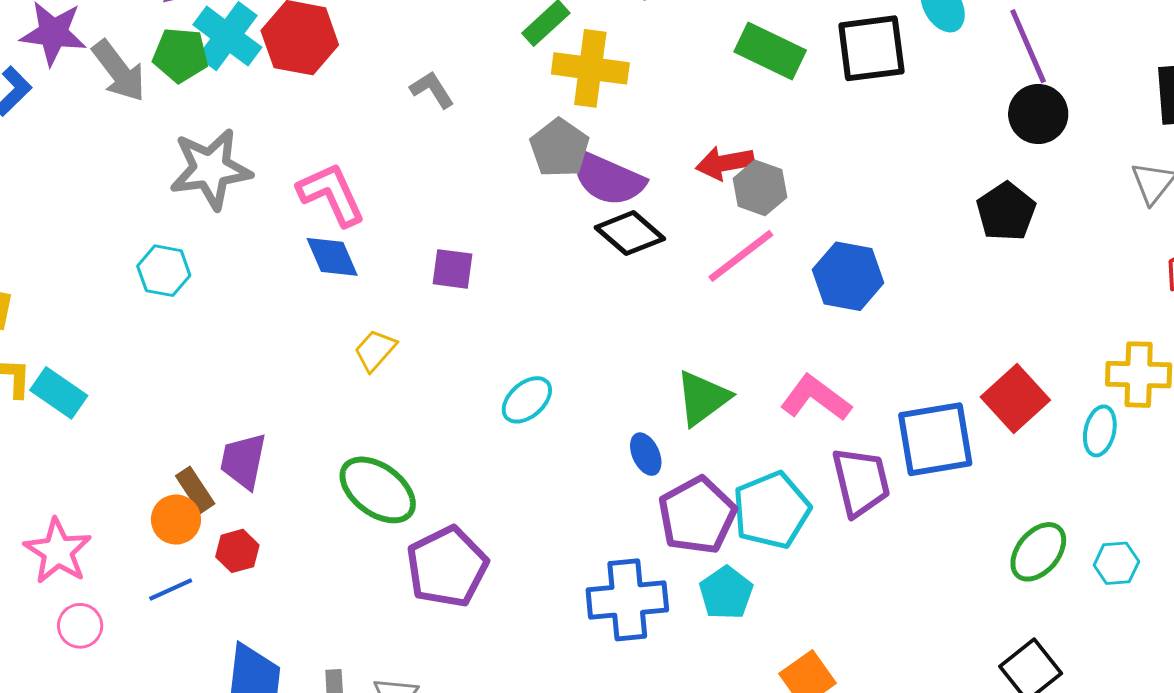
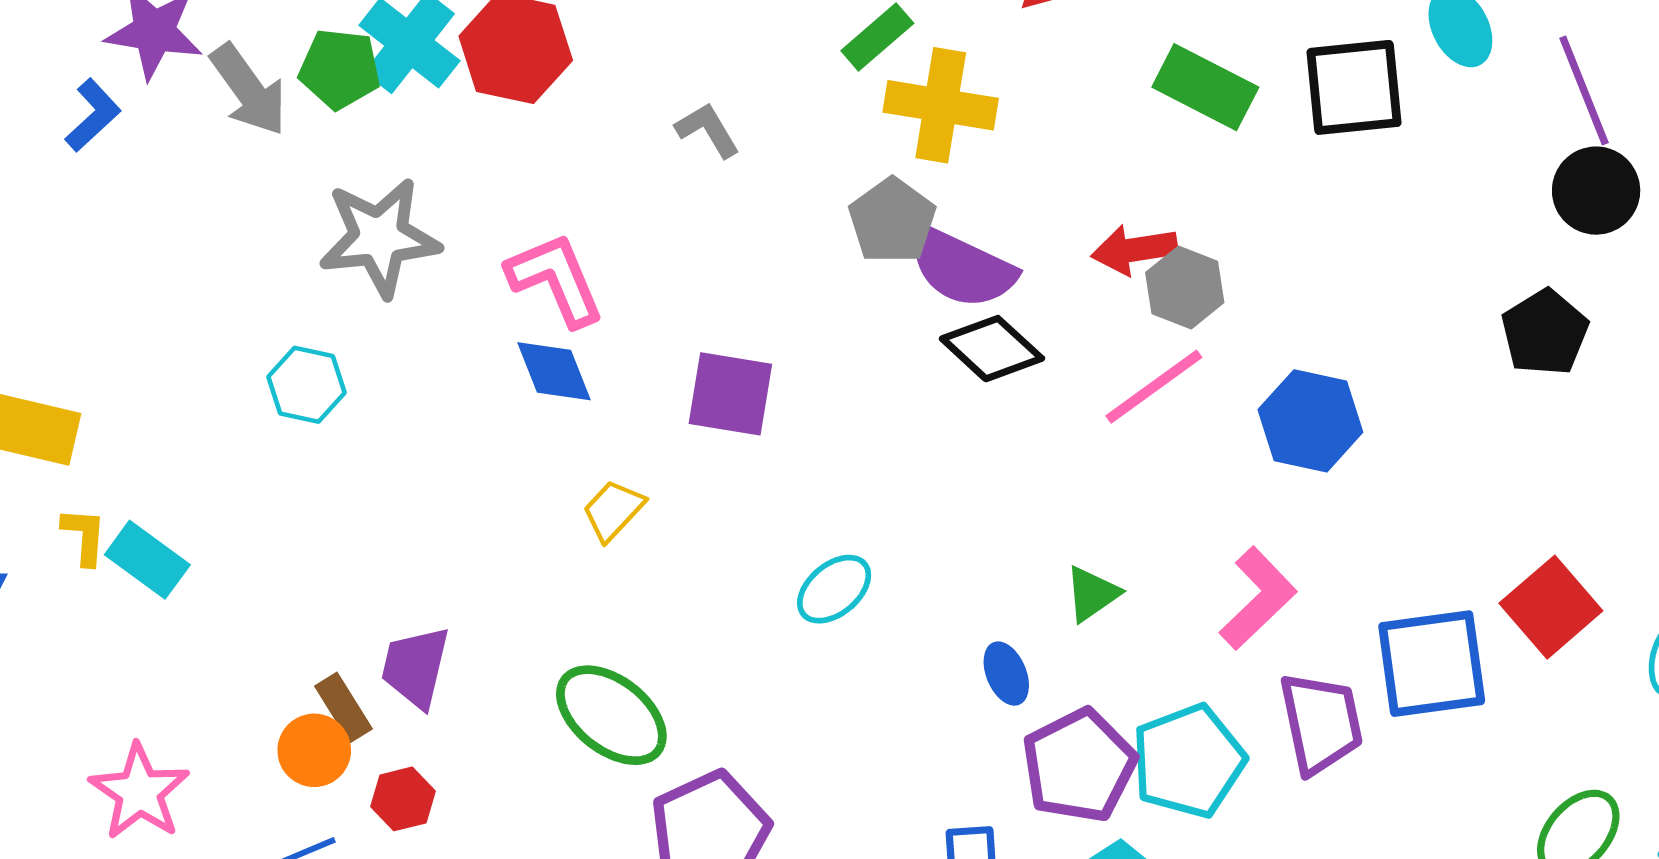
purple square: (453, 269) -> (730, 394), size x1.4
green triangle: (703, 398) -> (1092, 594), size x0.7
pink L-shape: (816, 398) -> (1258, 598), turned 98

